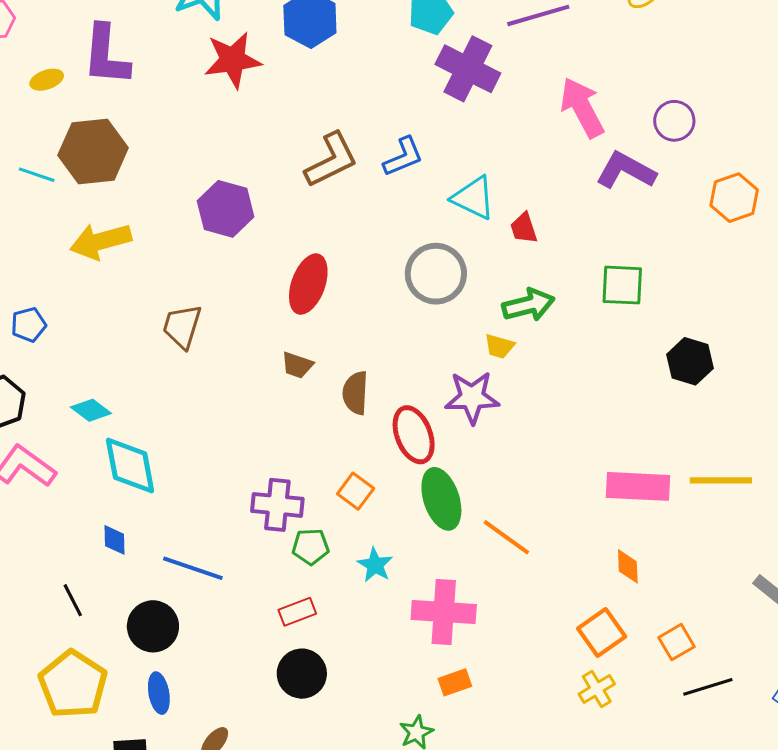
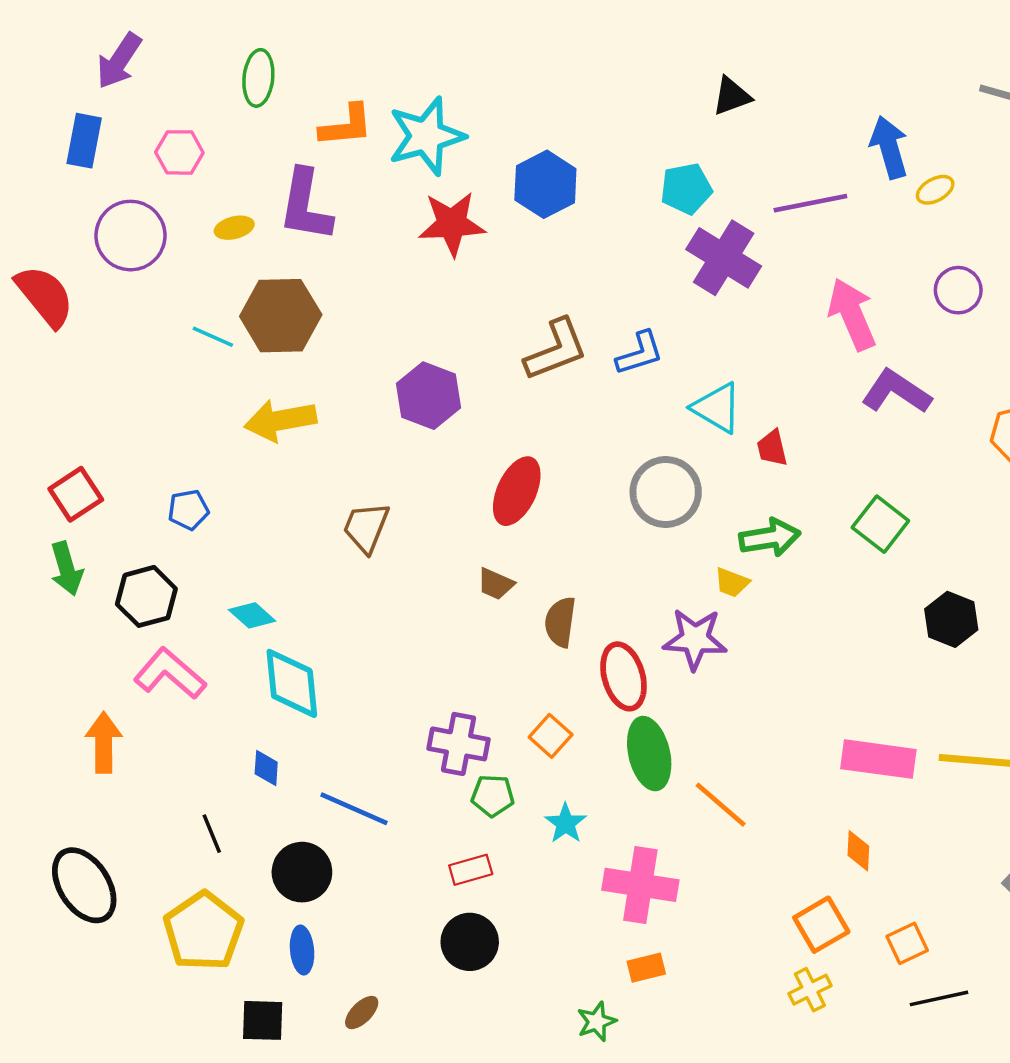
purple circle: (674, 121) -> (958, 290), moved
green square: (622, 285) -> (880, 524), turned 30

